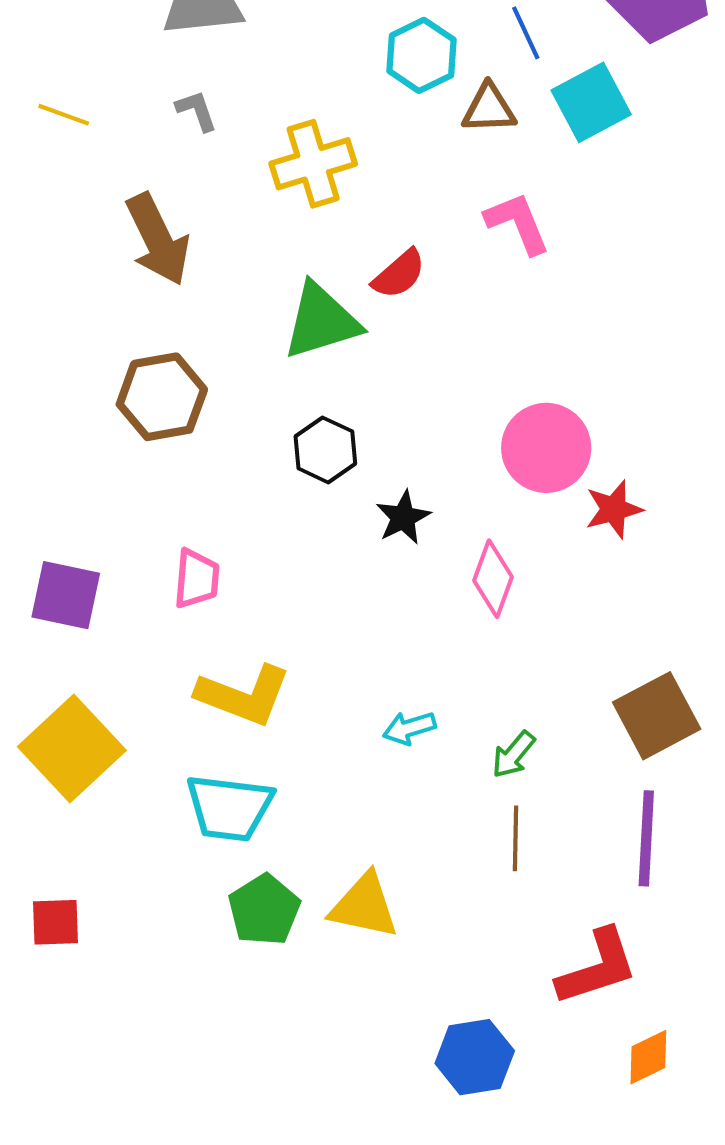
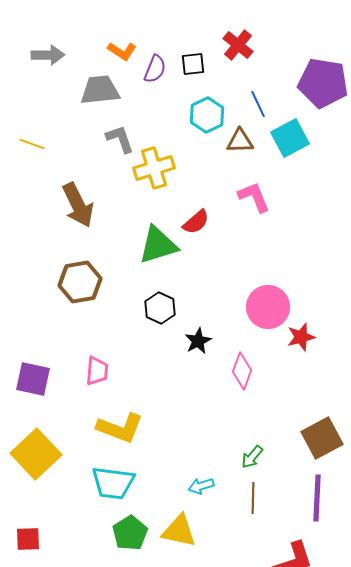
gray L-shape: (197, 111) -> (120, 139), moved, size x1.4
cyan arrow: (409, 728) -> (201, 486), moved

